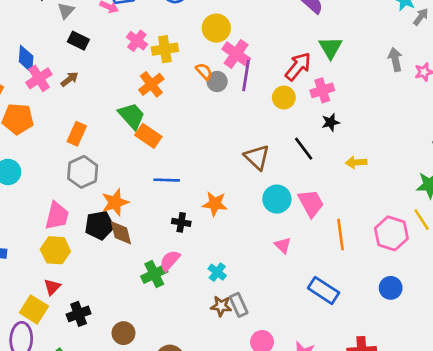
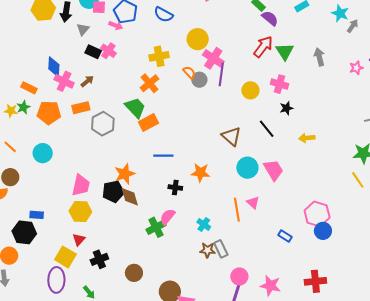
pink cross: (137, 41) -> (108, 51), moved
gray arrow: (395, 59) -> (319, 57), moved
red arrow: (298, 66) -> (263, 47), moved
pink cross: (39, 78) -> (64, 81), turned -30
pink cross: (322, 90) -> (280, 84), turned 36
orange rectangle: (77, 134) -> (81, 108), moved, turned 54
orange rectangle: (148, 136) -> (148, 122), turned -60
gray hexagon: (83, 172) -> (103, 124), moved
pink hexagon: (391, 233) -> (317, 214), moved
orange line: (341, 235) -> (237, 210), moved
blue circle: (391, 288) -> (323, 231), moved
blue rectangle: (324, 290) -> (285, 236), size x0.6

